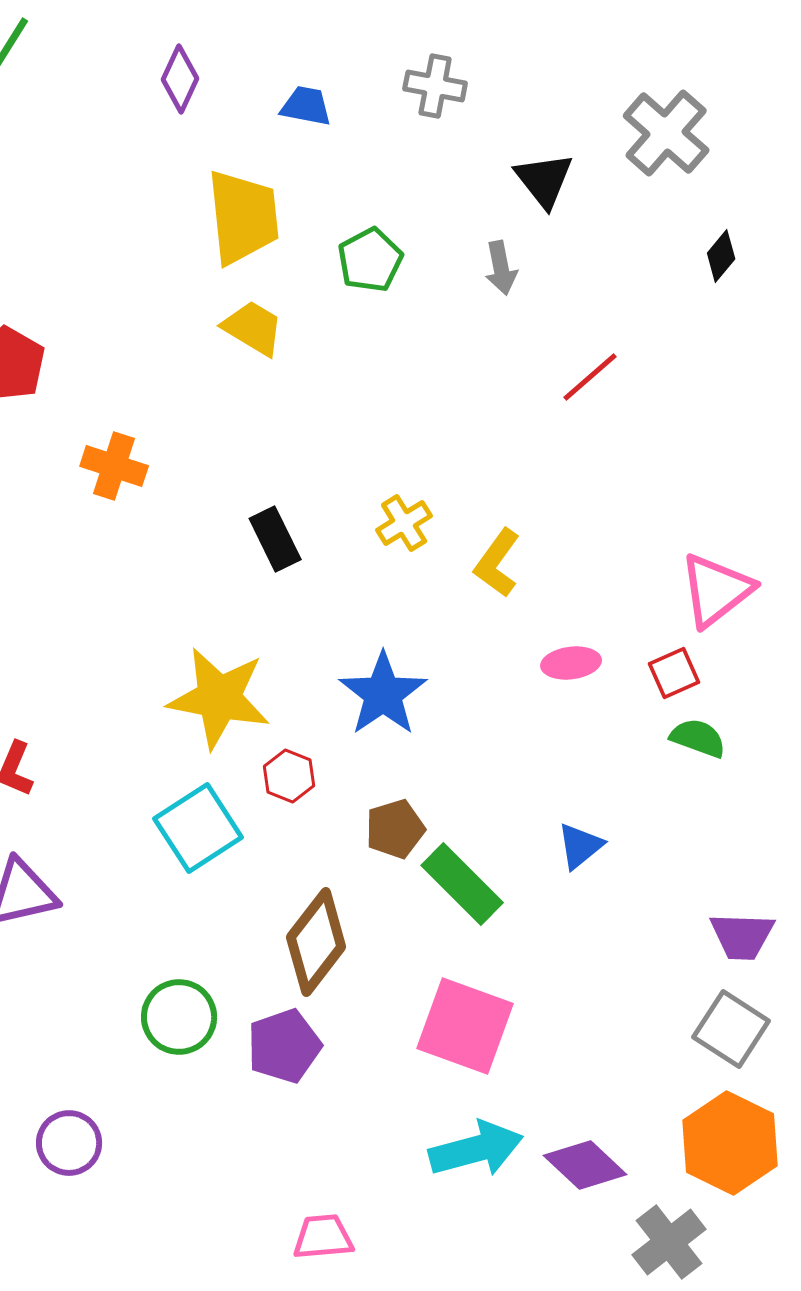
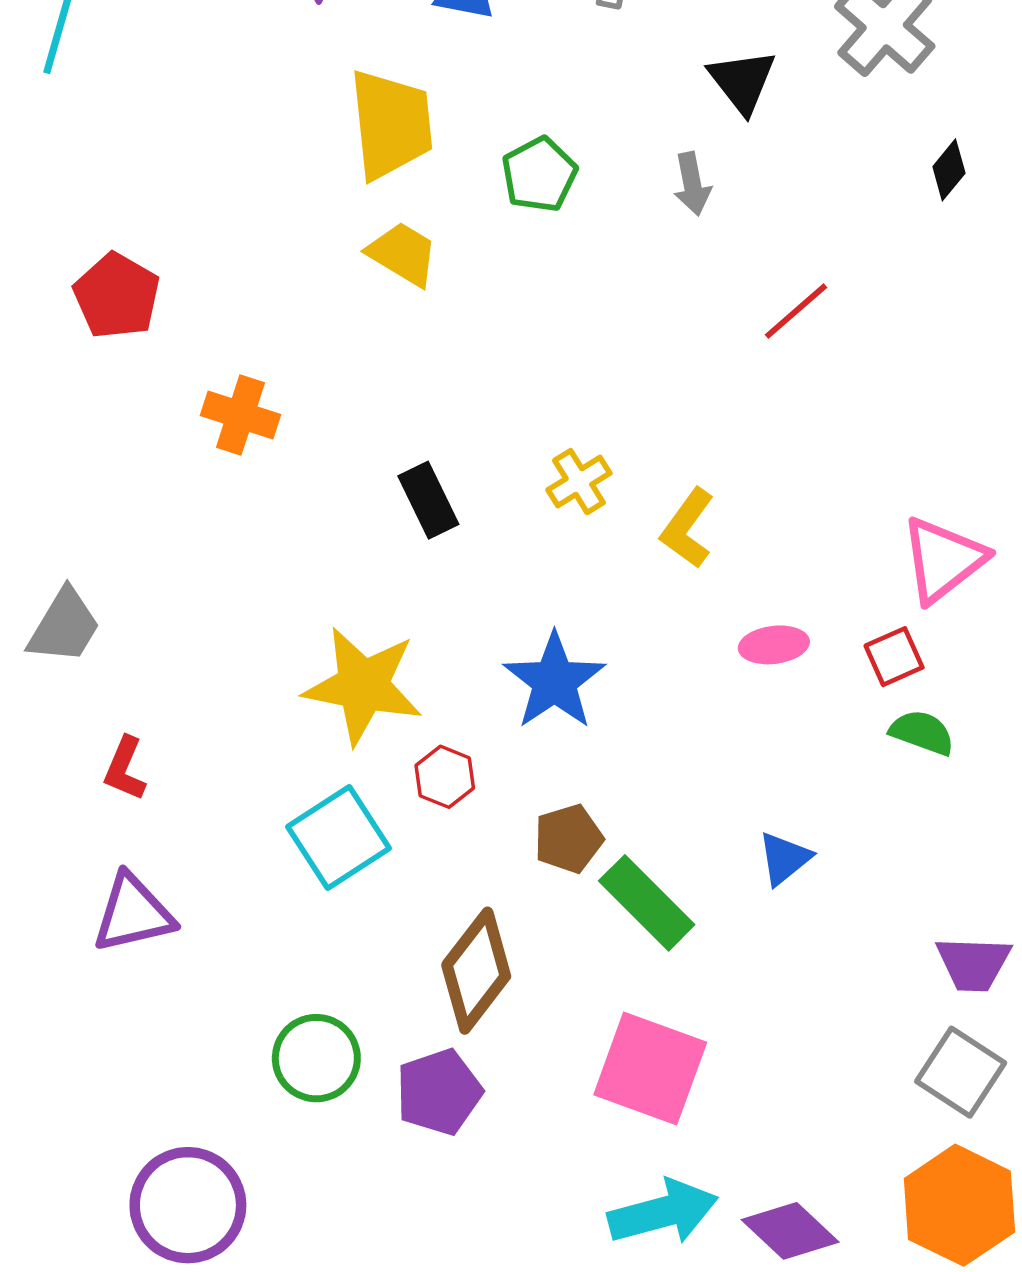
purple circle: (69, 1143) -> (188, 1205), size x1.5

